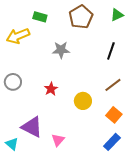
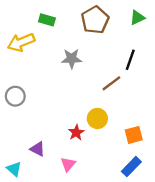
brown line: (113, 85) -> (111, 83), moved
red star: (51, 89) -> (76, 133), moved
orange square: (114, 115) -> (134, 135), turned 35
purple triangle: (32, 127) -> (38, 149), size x0.6

